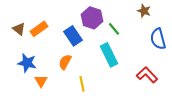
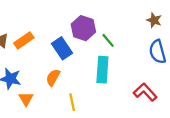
brown star: (144, 11) -> (154, 20), moved
cyan rectangle: (109, 55) -> (102, 70), turned 30

